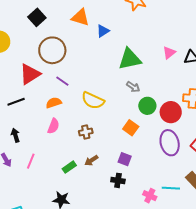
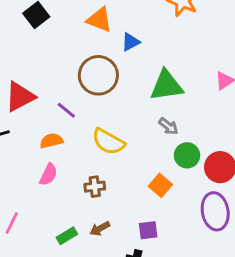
brown circle: (52, 50) -> (98, 75), moved
purple square: (125, 159) -> (148, 230), turned -32

